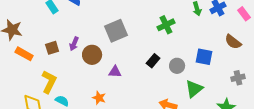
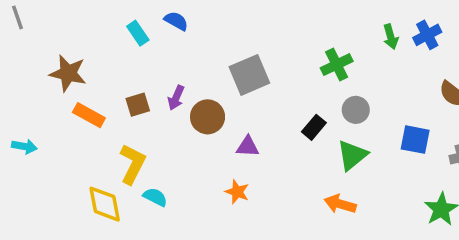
blue square: (204, 57) -> (415, 140), moved
gray circle: (177, 66) -> (356, 110), moved
green triangle: (194, 89) -> (352, 155), moved
orange star: (99, 98) -> (237, 192), moved

